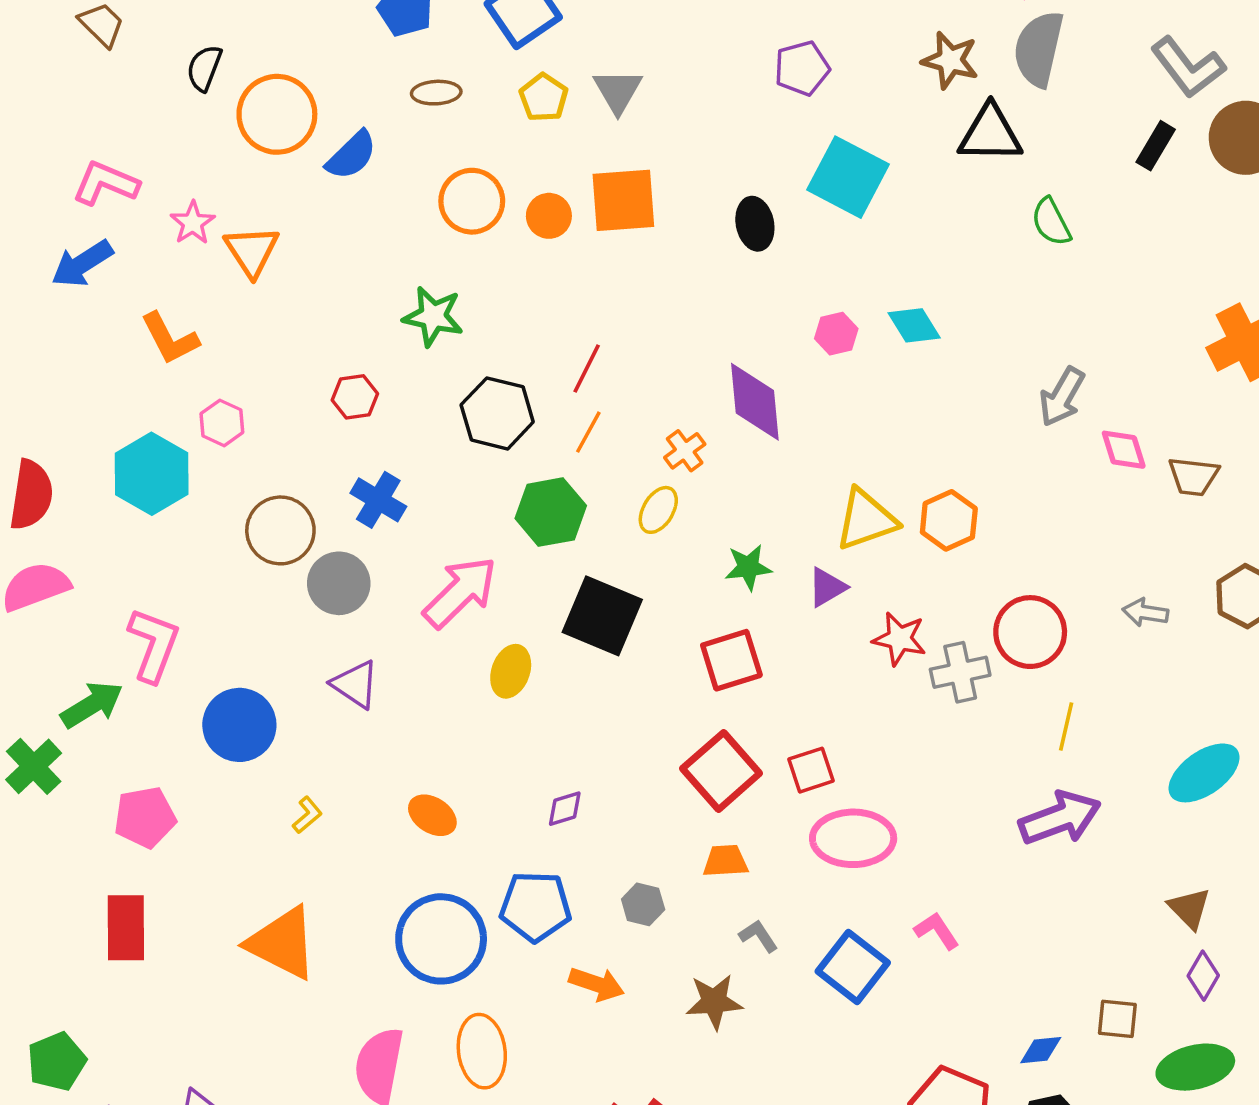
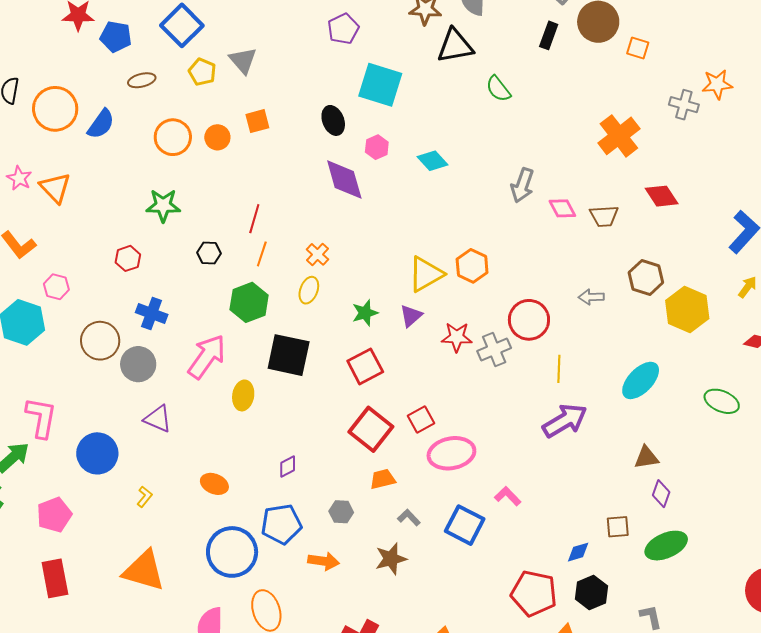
orange square: (623, 200) -> (257, 121), size x0.6
pink hexagon: (836, 334) -> (377, 147), moved
purple diamond: (755, 402) -> (344, 179), moved
black hexagon: (497, 413) -> (209, 253), size x0.6
brown triangle: (1189, 908) -> (646, 457), turned -44

